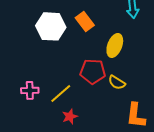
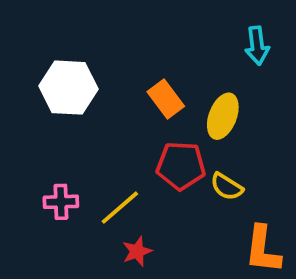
orange rectangle: (85, 21) -> (166, 99), moved
white hexagon: (51, 26) -> (69, 88), moved

